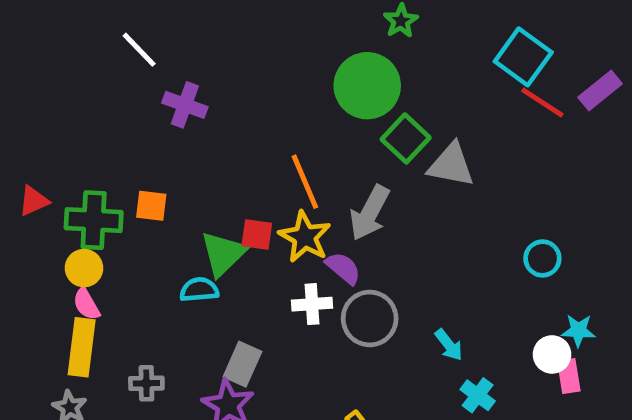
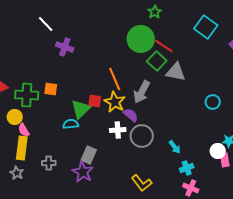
red line: (542, 102) -> (164, 46), moved
cyan circle: (542, 258) -> (213, 102), moved
yellow circle: (84, 268) -> (15, 117), moved
cyan cross: (478, 395) -> (187, 168), turned 32

